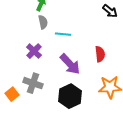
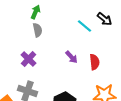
cyan line: (63, 34) -> (85, 26), moved, turned 35
purple arrow: (70, 64) -> (72, 57), moved, size x0.6

